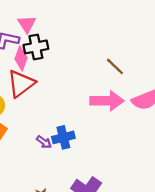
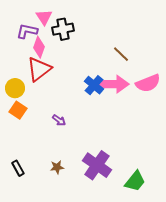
black cross: (36, 47) -> (63, 29), moved
blue cross: (63, 137) -> (94, 85), moved, turned -36

